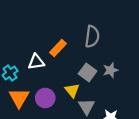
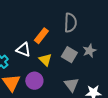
white triangle: (36, 62) -> (23, 50), turned 35
yellow triangle: (72, 90) -> (45, 60), moved

